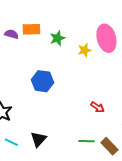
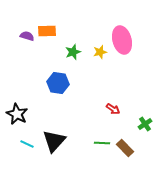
green star: (57, 38) -> (73, 52), moved
black triangle: (38, 139) -> (54, 141), size x1.4

